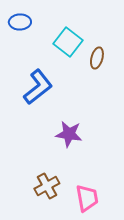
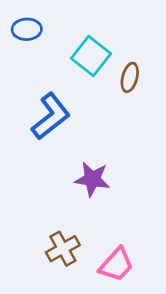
pink trapezoid: (87, 198) -> (116, 265), turned 52

